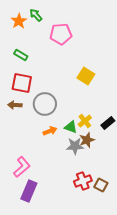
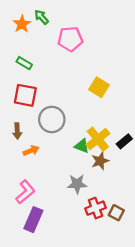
brown arrow: (15, 105) -> (17, 131), moved, turned -96
yellow cross: (85, 121) -> (98, 139), size x1.5
orange arrow: (50, 131) -> (31, 151), moved
gray star: (75, 146) -> (77, 184), moved

